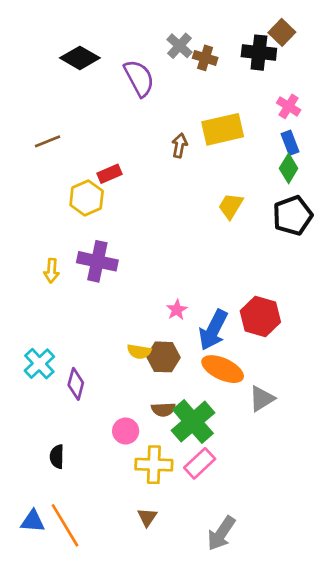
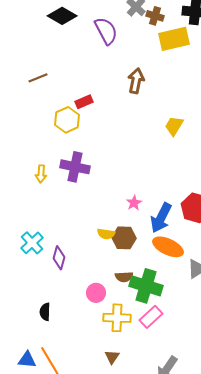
yellow rectangle: (223, 129) -> (174, 39), moved
brown arrow: (179, 145) -> (136, 81), size x1.4
green cross: (193, 422) -> (146, 286), turned -32

